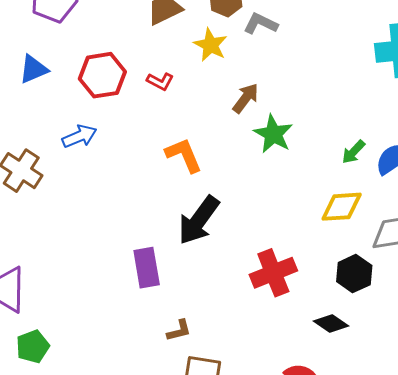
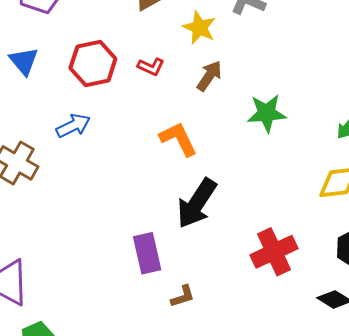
blue triangle: (33, 69) -> (24, 61), turned -44
brown arrow: (246, 98) -> (209, 76), moved
green star: (273, 134) -> (267, 113), turned -30
brown L-shape: (179, 331) -> (183, 296), moved

